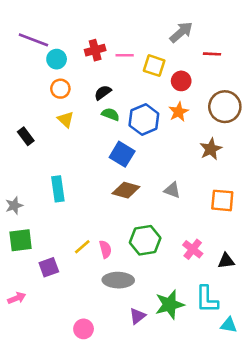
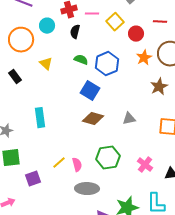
red line: (212, 54) -> (160, 22), moved
cyan circle: (57, 59) -> (47, 26), moved
yellow square: (154, 66) -> (115, 22), turned 30
orange circle: (60, 89) -> (21, 40), moved, size x1.6
black semicircle: (103, 93) -> (75, 32), moved, turned -40
orange star: (179, 112) -> (144, 58), moved
gray triangle: (172, 190) -> (129, 119), turned -32

